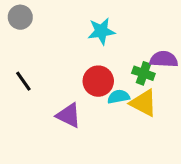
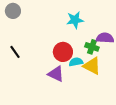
cyan star: (101, 31) -> (75, 20), moved
purple triangle: (69, 115) -> (56, 74), moved

